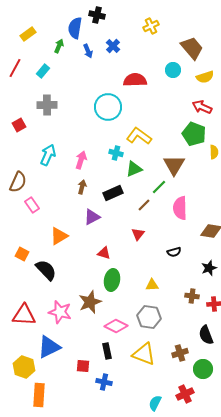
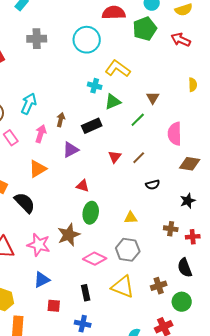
gray cross: (47, 105) -> (37, 39), moved
green pentagon: (194, 134) -> (145, 29), moved, turned 30
cyan arrow: (48, 155) -> (29, 104), moved
pink arrow: (81, 160) -> (41, 134), moved
brown triangle: (174, 165) -> (153, 98), size x0.6
brown line: (144, 205) -> (139, 158), moved
pink semicircle: (180, 208) -> (175, 134), moved
red triangle: (138, 234) -> (115, 157), moved
blue triangle: (49, 347) -> (42, 280), moved, size x0.7
black rectangle: (107, 351) -> (86, 293), moved
red square: (83, 366) -> (54, 306), moved
blue cross: (104, 382) -> (83, 324), moved

